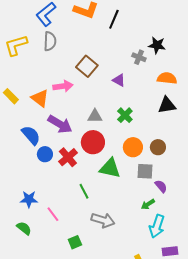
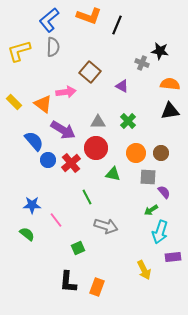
green triangle: (110, 168) -> (113, 174), size x0.7

